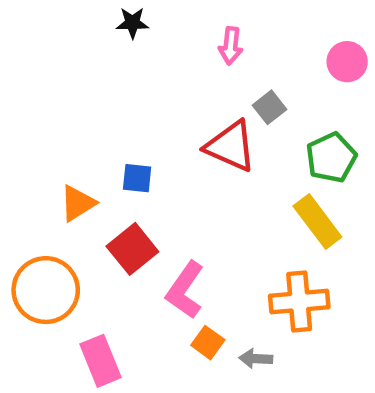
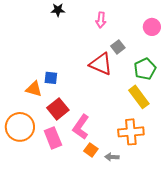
blue square: (137, 178) -> (51, 78), moved
orange triangle: (78, 203) -> (34, 89), turned 48
pink rectangle: (100, 361) -> (53, 138), moved

